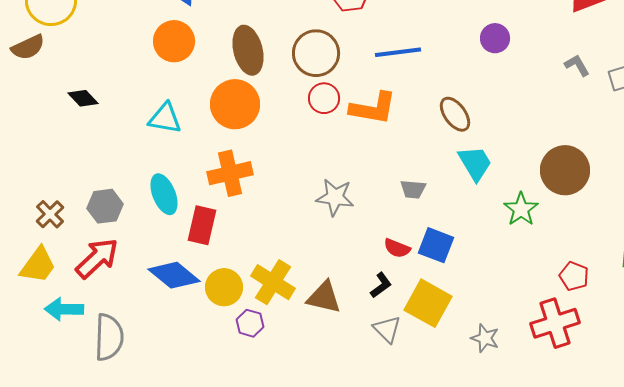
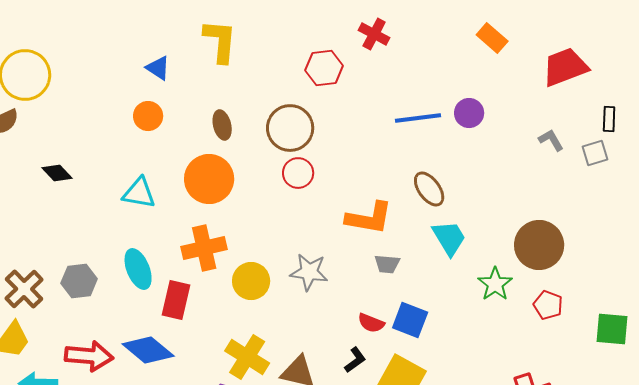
orange circle: (174, 41) -> (148, 116), size x0.7
brown ellipse: (248, 50) -> (222, 125), size x0.6
blue line: (398, 52) -> (418, 118), moved
orange L-shape: (373, 108) -> (369, 218), moved
brown cross: (50, 214) -> (24, 289), size x1.4
red arrow: (97, 258) -> (89, 356), moved, turned 48
red pentagon: (574, 276) -> (548, 305), moved
yellow circle: (224, 287) -> (251, 281), moved

